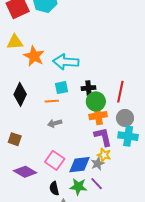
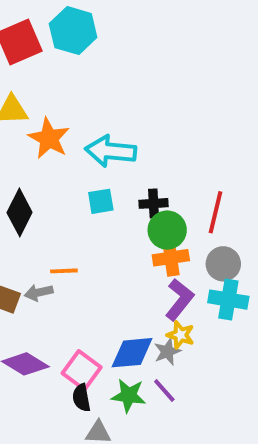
orange line: (52, 101) -> (64, 271), moved
gray arrow: (55, 123) -> (39, 292), moved
purple L-shape: (103, 137) -> (179, 300), turned 50
pink square: (55, 160) -> (82, 370), moved

